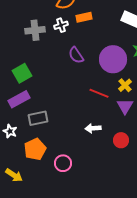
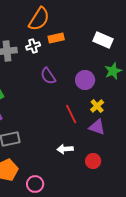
purple circle: (113, 59) -> (85, 80), size x0.7
red line: (99, 93) -> (71, 114), turned 42
purple triangle: (125, 106) -> (97, 127), turned -42

